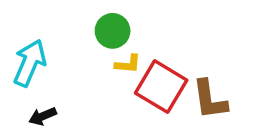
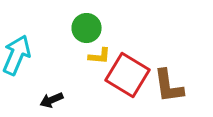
black arrow: (43, 116) -> (52, 100), moved

